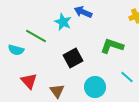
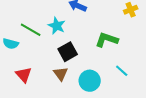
cyan star: (63, 22) -> (57, 26), moved
brown triangle: (57, 91) -> (61, 74), moved

